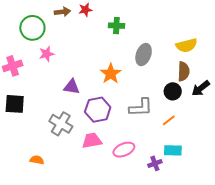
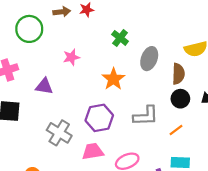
green cross: (116, 26) -> (120, 38), moved, turned 35
pink star: (47, 54) -> (71, 57), moved
brown semicircle: (184, 71) -> (178, 74), moved
purple triangle: (72, 87) -> (44, 86), moved

